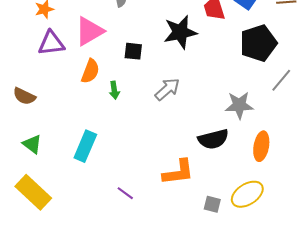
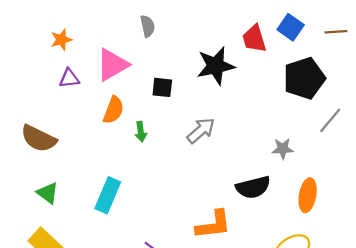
purple triangle: (51, 43) -> (69, 78), size x0.7
brown semicircle: (24, 96) -> (39, 138), size x1.4
gray star: (239, 105) -> (283, 149), size x0.7

